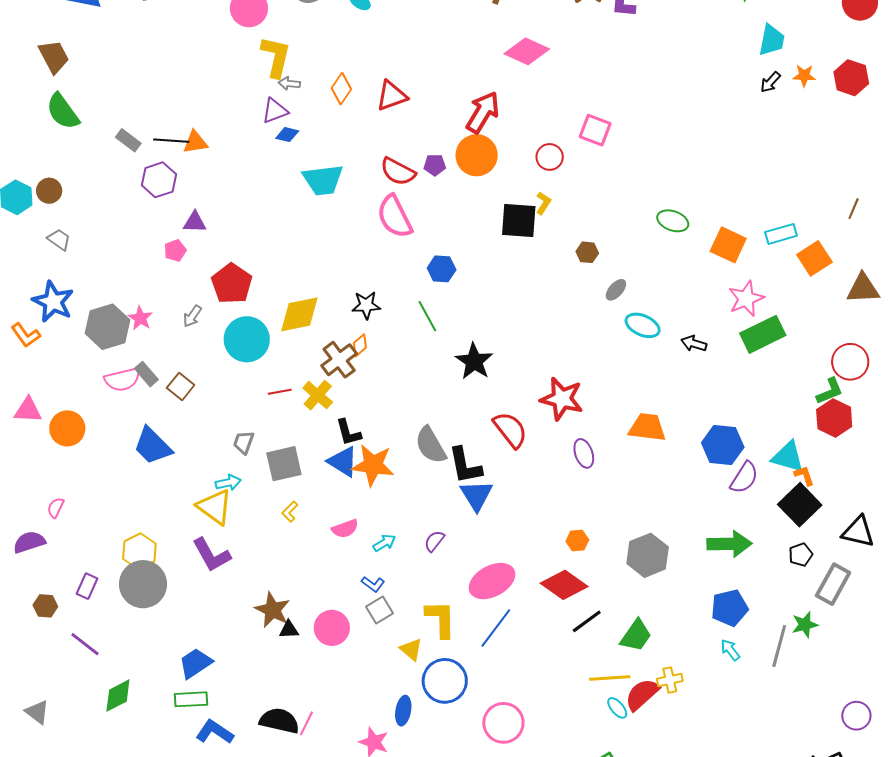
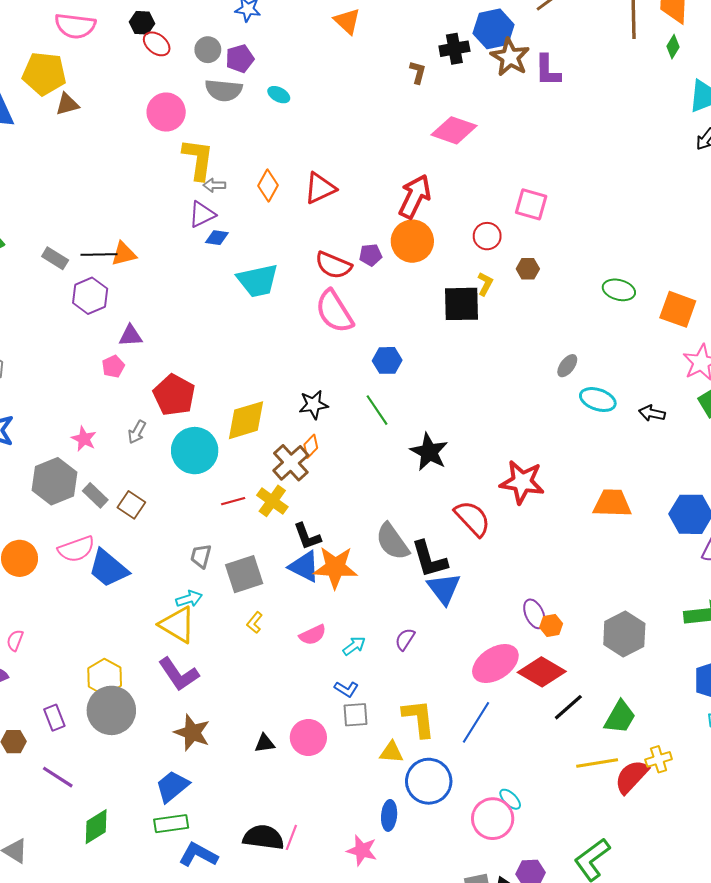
brown hexagon: (587, 252) -> (528, 269), moved
gray hexagon: (108, 327) -> (54, 481), moved
pink semicircle: (122, 379) -> (76, 549), moved
purple ellipse: (584, 453) -> (534, 614), moved
pink ellipse: (492, 581) -> (495, 664), moved
purple rectangle: (87, 586) -> (54, 718), turned -40
brown star: (272, 610) -> (192, 733), moved
gray square: (379, 610) -> (355, 715), turned 32
yellow triangle: (411, 649) -> (391, 752), turned -30
cyan ellipse: (617, 708) -> (510, 799), moved

